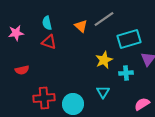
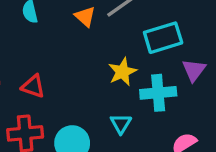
red triangle: (49, 42) -> (33, 86), moved
cyan cross: (126, 73) -> (158, 93), size x1.5

